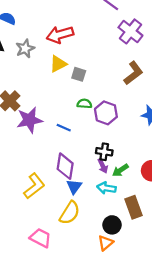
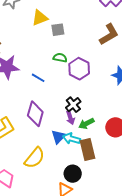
gray square: (79, 74) -> (58, 30), turned -32
black cross: (104, 152) -> (73, 105), turned 35
blue triangle: (74, 187) -> (58, 137), moved
brown rectangle: (133, 207) -> (88, 150), moved

